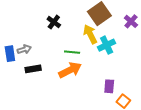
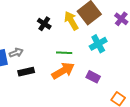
yellow arrow: (90, 34) -> (71, 21), moved
purple rectangle: (109, 86) -> (93, 77), moved, turned -64

